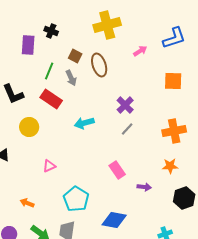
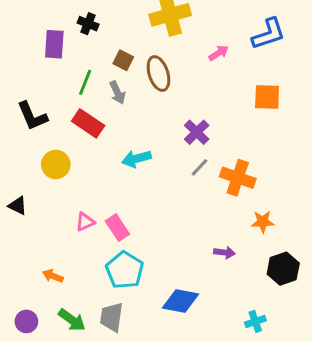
orange cross: (174, 131) -> (238, 178), moved, turned 30
pink rectangle: (117, 170) -> (117, 228), moved

